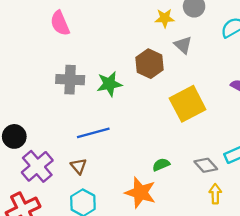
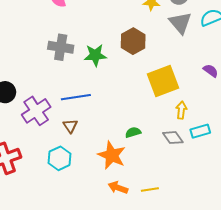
gray triangle: (183, 45) -> (180, 23), moved, size x1.4
purple cross: (37, 166) -> (36, 111), moved
brown triangle: (79, 166) -> (70, 126), moved
yellow arrow: (215, 194) -> (181, 110), moved

